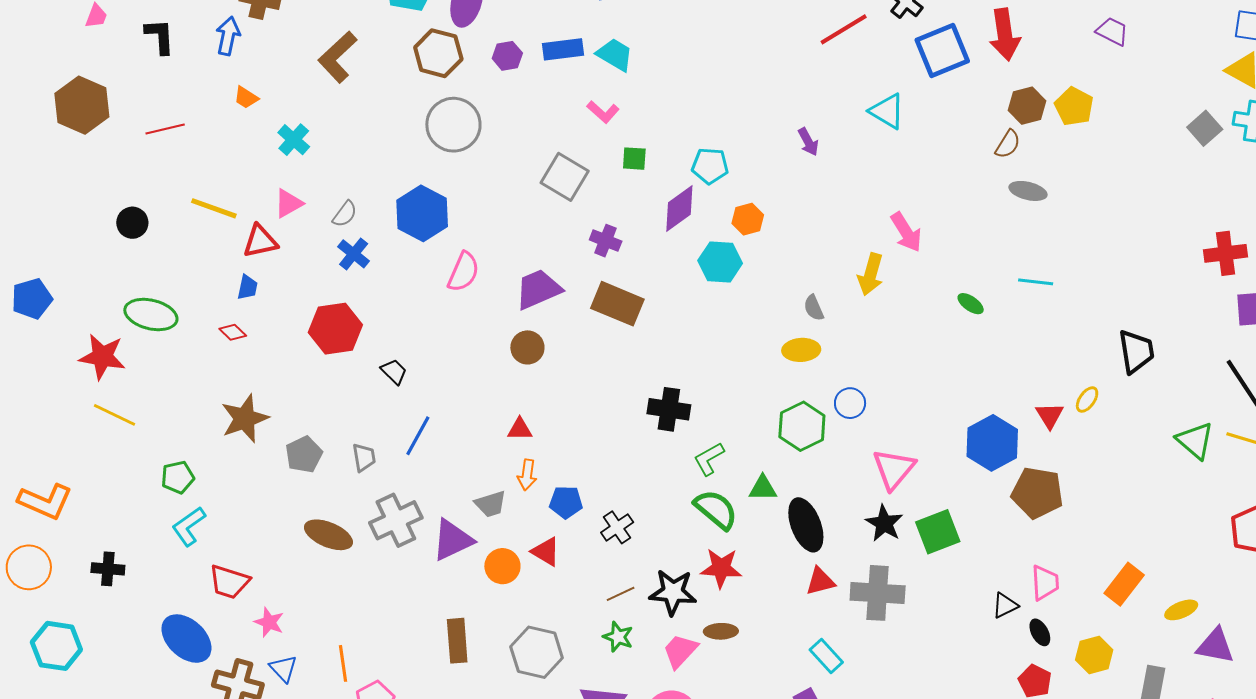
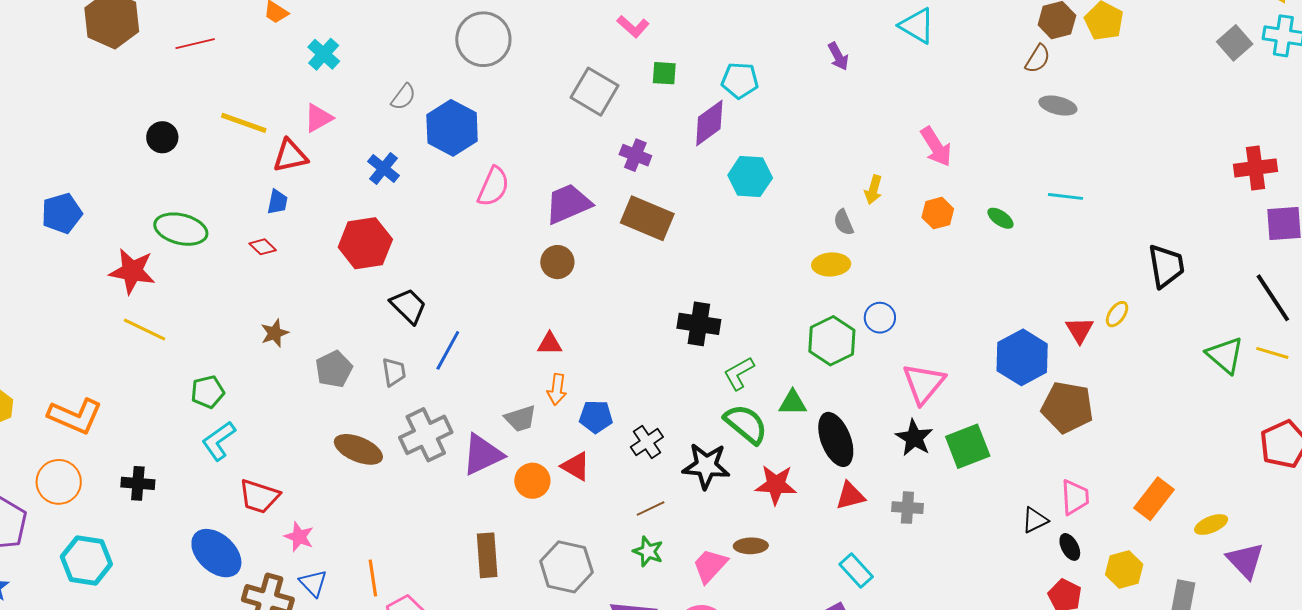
gray semicircle: (345, 214) -> (403, 97), moved
orange hexagon: (748, 219) -> (938, 213), moved
yellow arrow: (871, 274) -> (873, 190), moved, size x0.7
black trapezoid: (394, 372) -> (408, 306), moved, size x1.4
brown star: (245, 419) -> (275, 333), size x0.6
red star: (721, 568) -> (776, 485), moved
black star: (673, 592) -> (706, 466), moved
gray cross: (878, 593) -> (907, 508), size x0.6
purple triangle: (1215, 646) -> (1245, 560), turned 36

